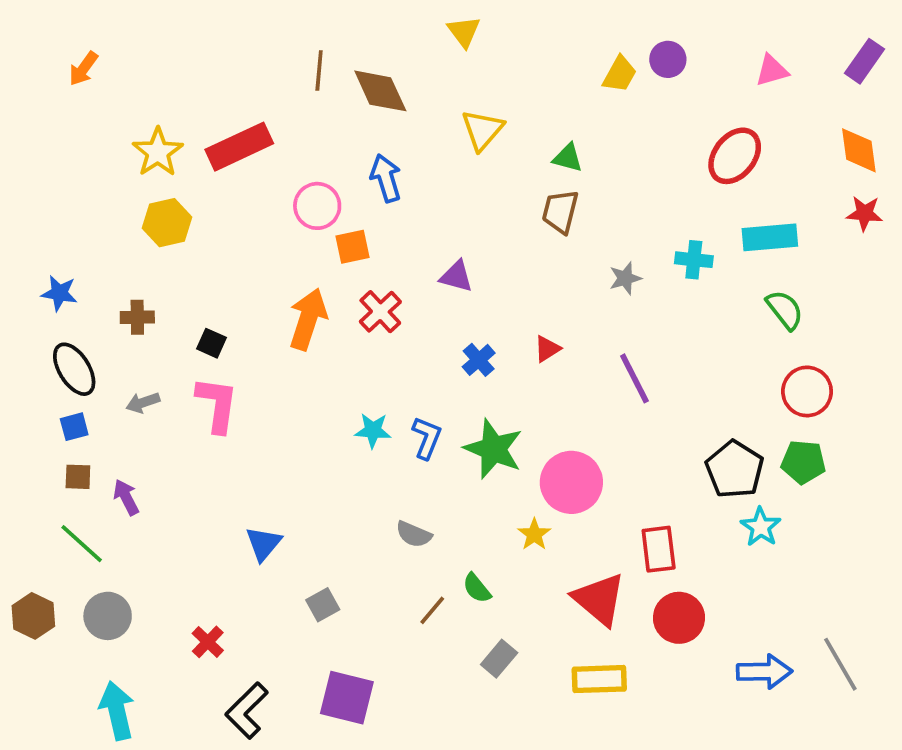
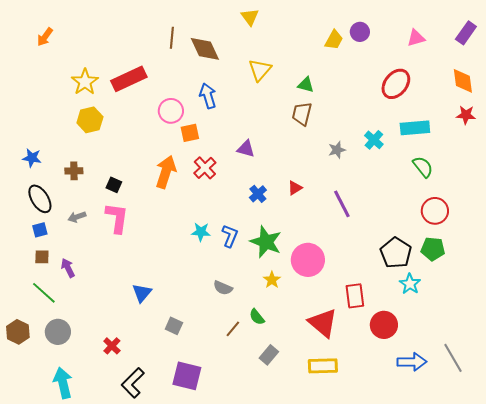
cyan cross: (694, 260) -> (374, 140), turned 36
yellow star: (534, 534) -> (272, 280), moved
gray square: (323, 605) -> (174, 326), turned -36
red circle: (679, 618) -> (384, 325), moved

